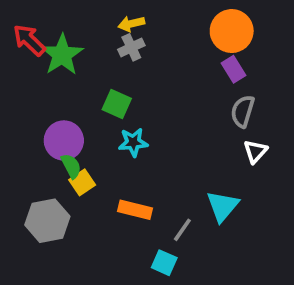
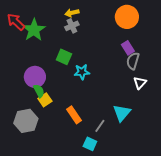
purple rectangle: (233, 69) -> (128, 48), moved
cyan star: (133, 142) -> (82, 72), moved
orange rectangle: (135, 210) -> (74, 115), turned 42

